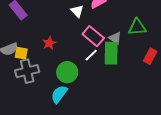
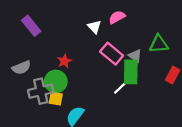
yellow square: (21, 53) -> (56, 99), moved
white line: (91, 55) -> (120, 88), moved
green circle: (67, 72) -> (56, 82), moved

